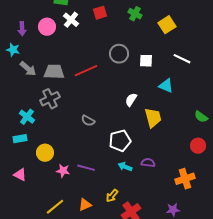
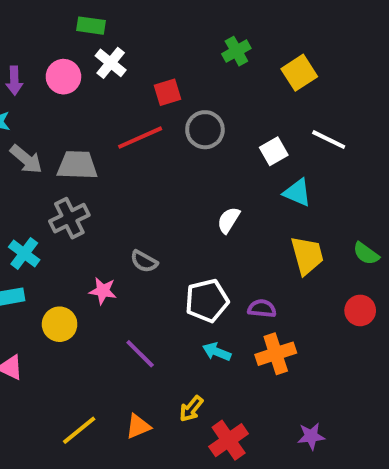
red square: (100, 13) -> (168, 92), moved
green cross: (135, 14) -> (236, 51), turned 32
white square: (146, 61) -> (274, 151), moved, turned -32
red line: (86, 71) -> (140, 138), moved
yellow trapezoid: (153, 118) -> (307, 255), moved
purple semicircle: (148, 163) -> (262, 308), moved
purple line: (86, 168) -> (140, 354), turned 30
pink star: (63, 171) -> (103, 291), moved
orange cross: (185, 179) -> (276, 354), moved

